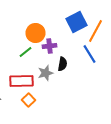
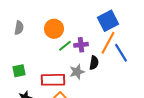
orange line: (96, 31) -> (108, 43), moved
orange circle: (36, 33) -> (54, 29), moved
green line: (26, 52) -> (65, 46), moved

